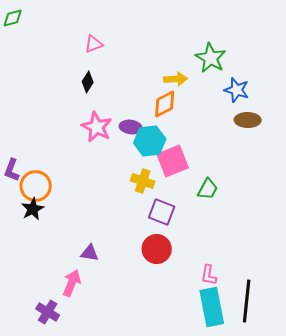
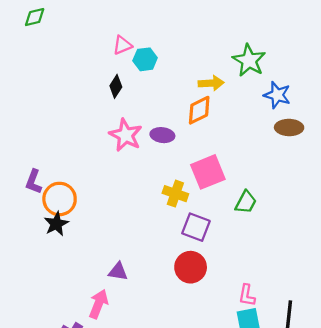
cyan hexagon: (150, 141) -> (145, 59), moved, size x0.7

